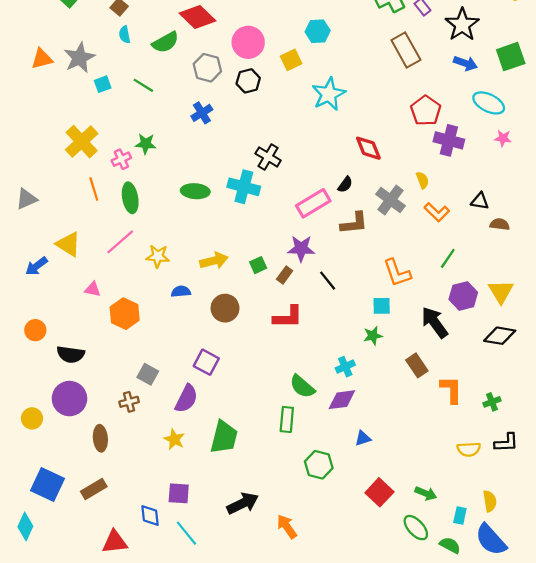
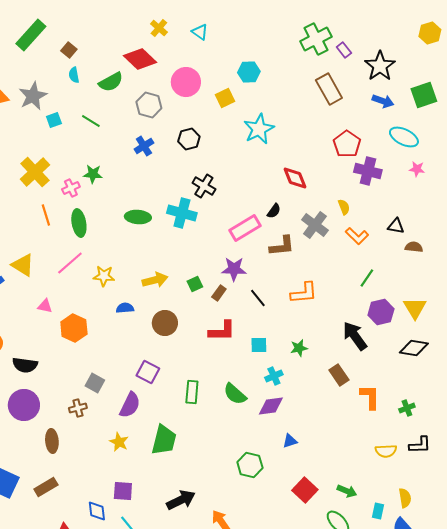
black hexagon: (248, 81) -> (189, 139), moved
orange L-shape: (397, 273) -> (304, 293), moved, turned -76
cyan square: (382, 306) -> (259, 345), moved
green rectangle: (287, 420) -> (192, 392), moved

